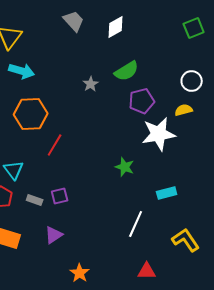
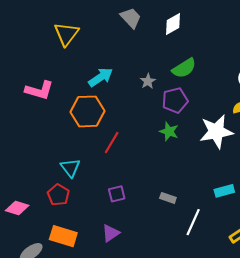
cyan arrow: (22, 71) -> (101, 77), moved, turned -50
purple pentagon: (142, 101) -> (175, 100), moved
green star: (125, 167) -> (169, 132), moved
gray rectangle: (35, 200) -> (168, 198), moved

